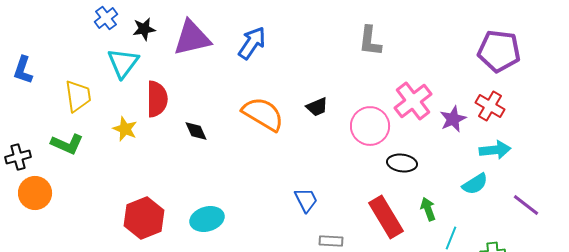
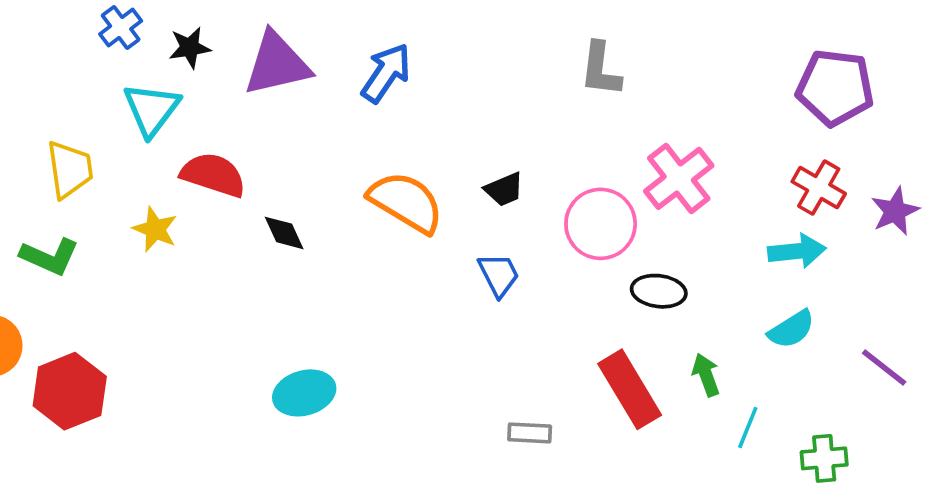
red semicircle: (157, 99) -> (213, 175), turned -72
purple star: (453, 119) -> (895, 211), moved
cyan arrow: (495, 150) -> (797, 251), moved
blue trapezoid: (306, 200) -> (499, 275), moved
red hexagon: (144, 218) -> (70, 391), moved

